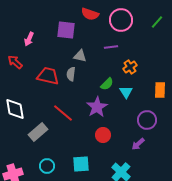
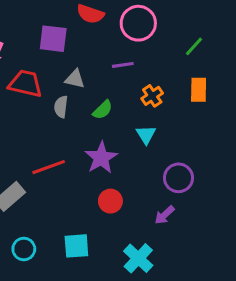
green line: (157, 22) -> (194, 46), moved
red trapezoid: (48, 76) -> (25, 84), moved
green semicircle: (107, 84) -> (103, 110), moved
orange rectangle: (160, 90) -> (199, 90), moved
red line: (63, 113) -> (49, 167), turned -60

